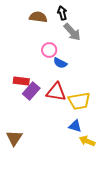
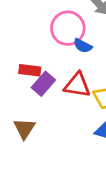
pink circle: (49, 50) -> (68, 28), size x1.6
brown triangle: (14, 138) -> (24, 128), moved

